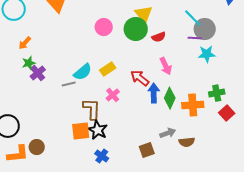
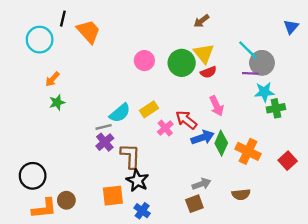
yellow triangle: (144, 14) -> (204, 54), moved
purple cross: (38, 73) -> (105, 142), moved
blue arrow: (154, 93) -> (203, 137), turned 72
green cross: (217, 93) -> (276, 108), moved
pink cross: (113, 95) -> (165, 128), moved
orange cross: (193, 105) -> (248, 151), turned 30
orange square: (81, 131) -> (113, 196), moved
gray arrow: (168, 133) -> (201, 184), moved

